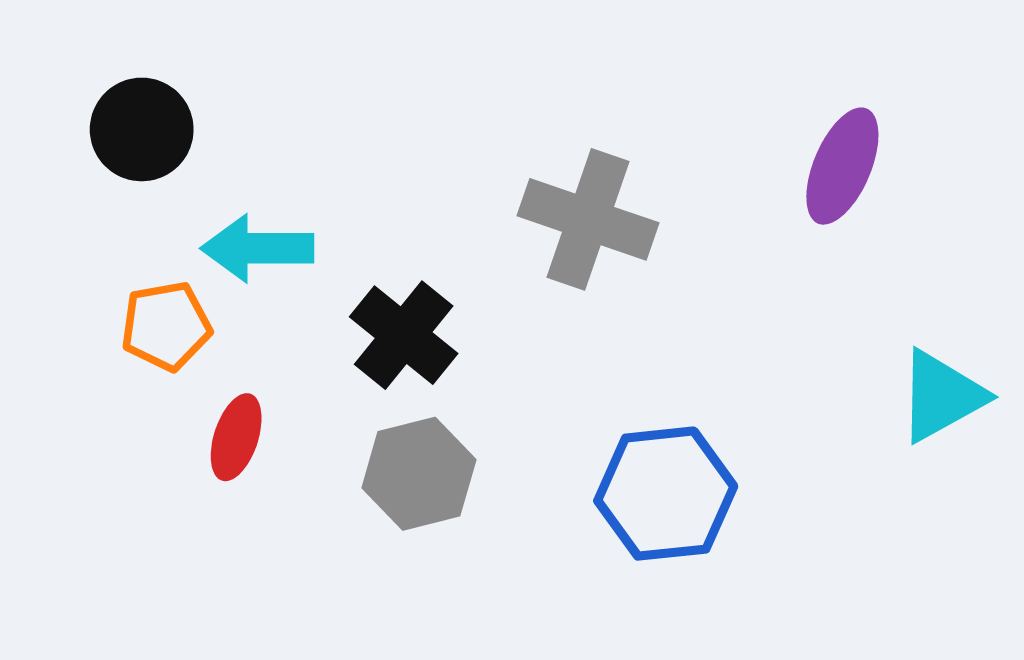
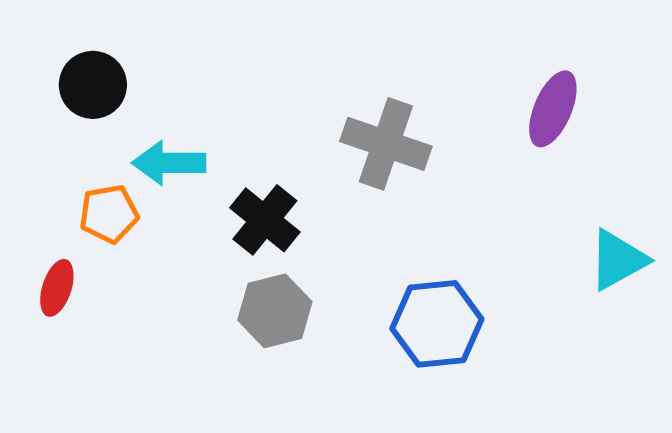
red ellipse: (236, 437) -> (57, 288), moved

